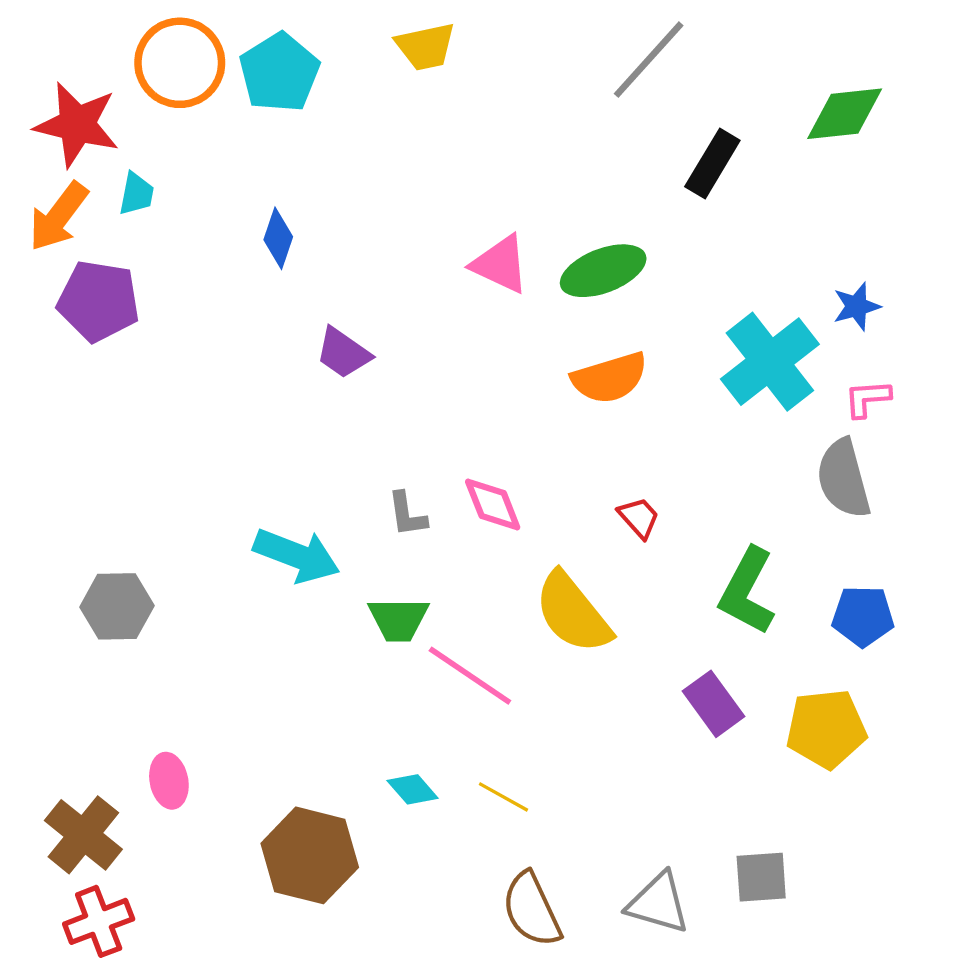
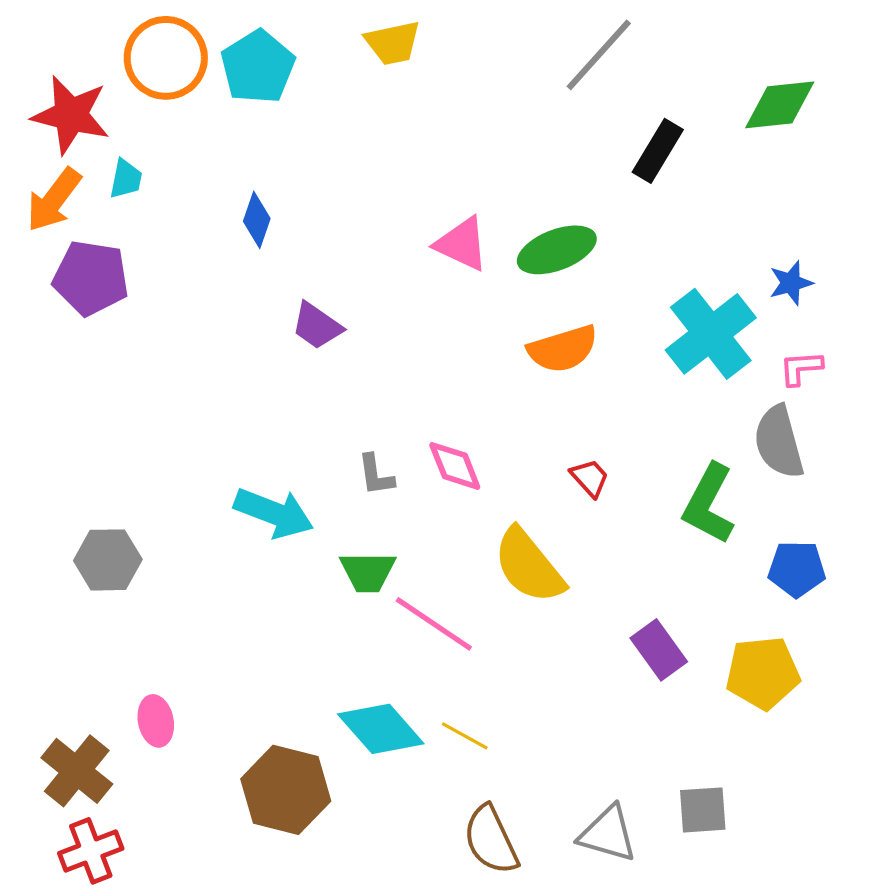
green L-shape: (747, 591) -> (709, 504), moved
cyan diamond: (413, 789) -> (381, 729), size x1.8

